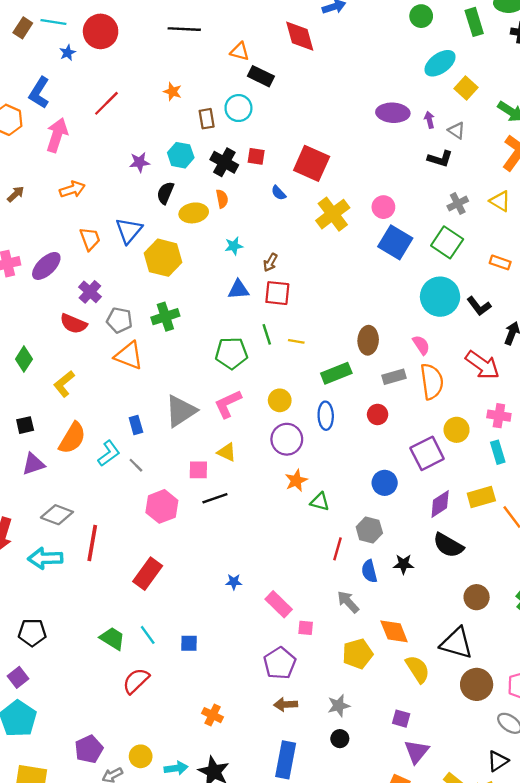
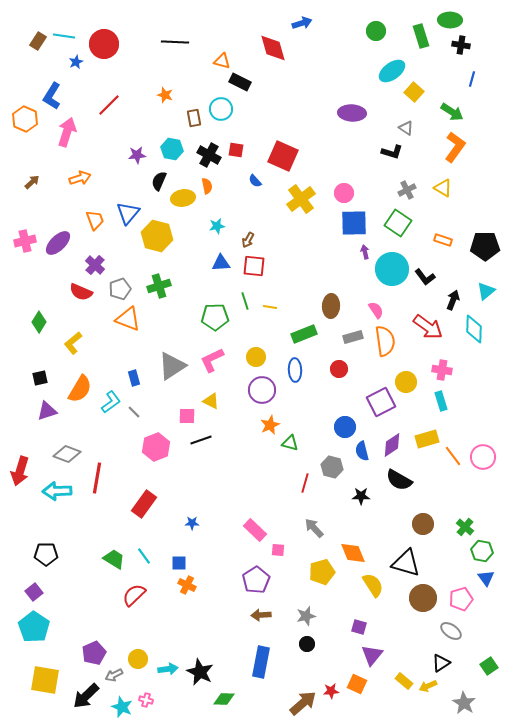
purple arrow: (429, 120) -> (365, 252), moved
blue square: (395, 242) -> (354, 223), turned -32
gray pentagon: (119, 320) -> (120, 289), turned -30
blue semicircle: (369, 571) -> (362, 451), moved
blue star: (234, 582) -> (192, 523), moved
orange cross: (213, 715) -> (187, 585), moved

